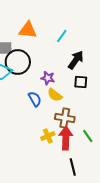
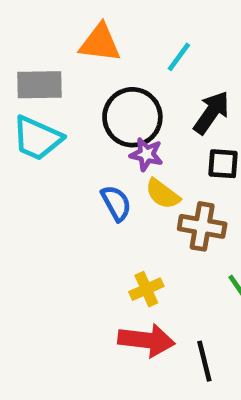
black circle: (18, 62) -> (132, 117), moved
brown cross: (65, 118) -> (202, 226), moved
red arrow: (66, 138) -> (146, 340), moved, turned 95

